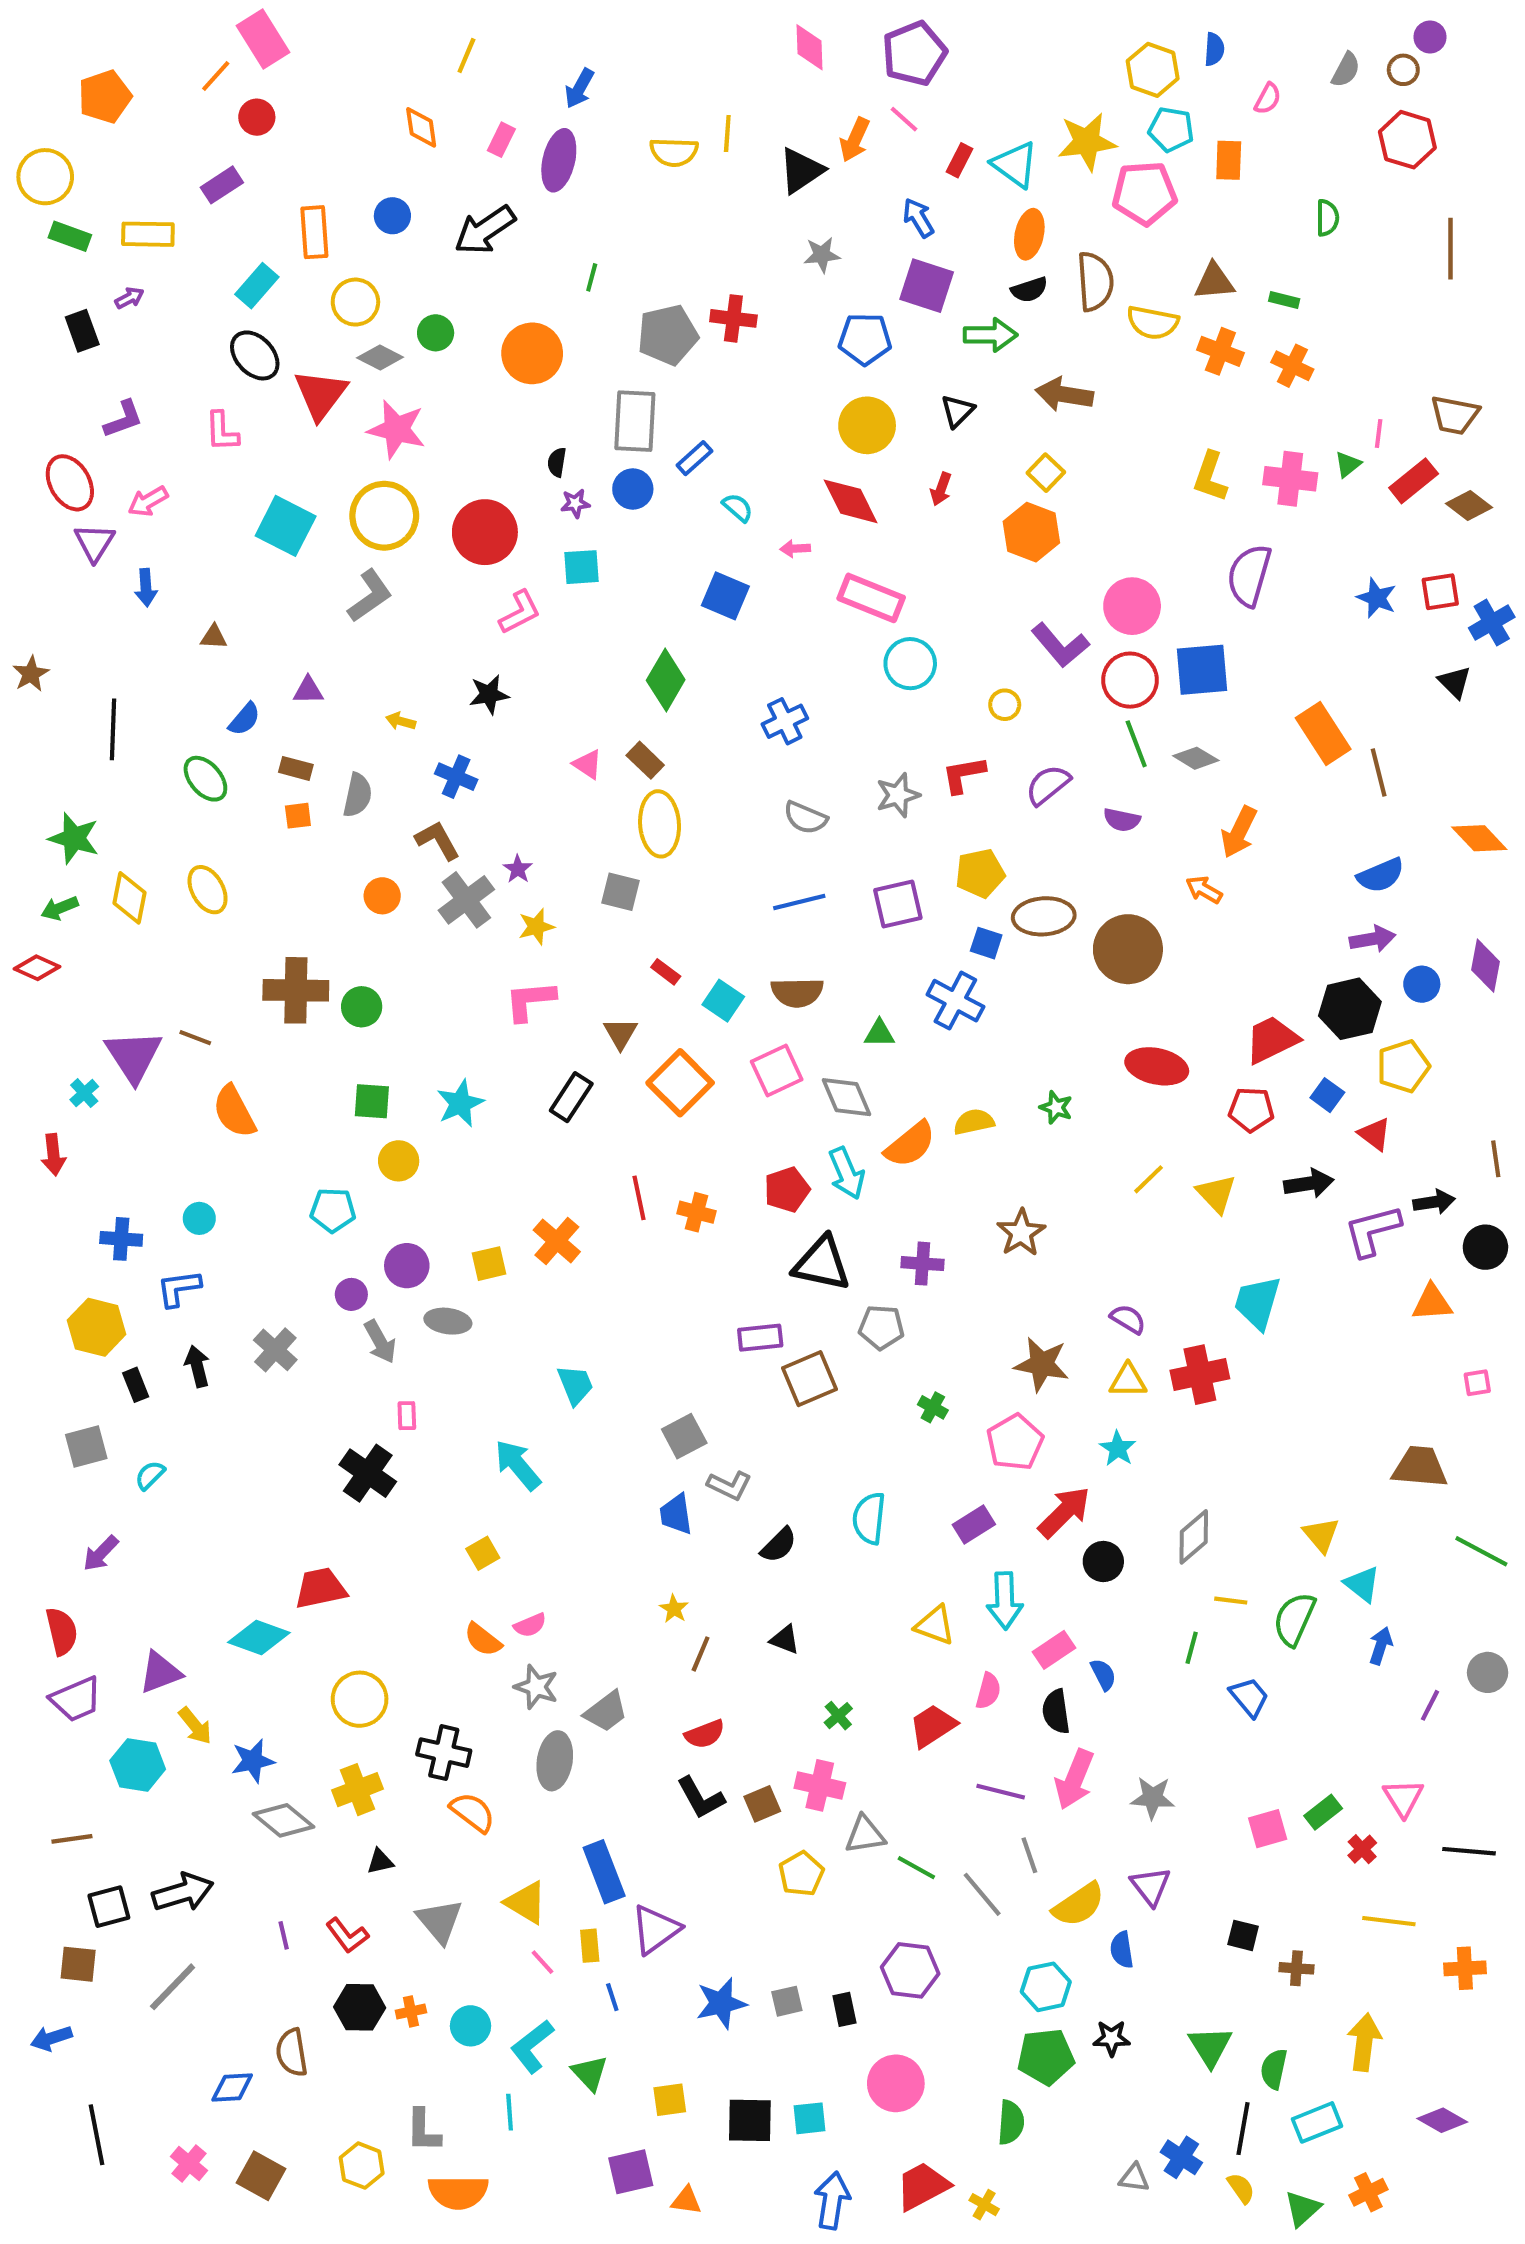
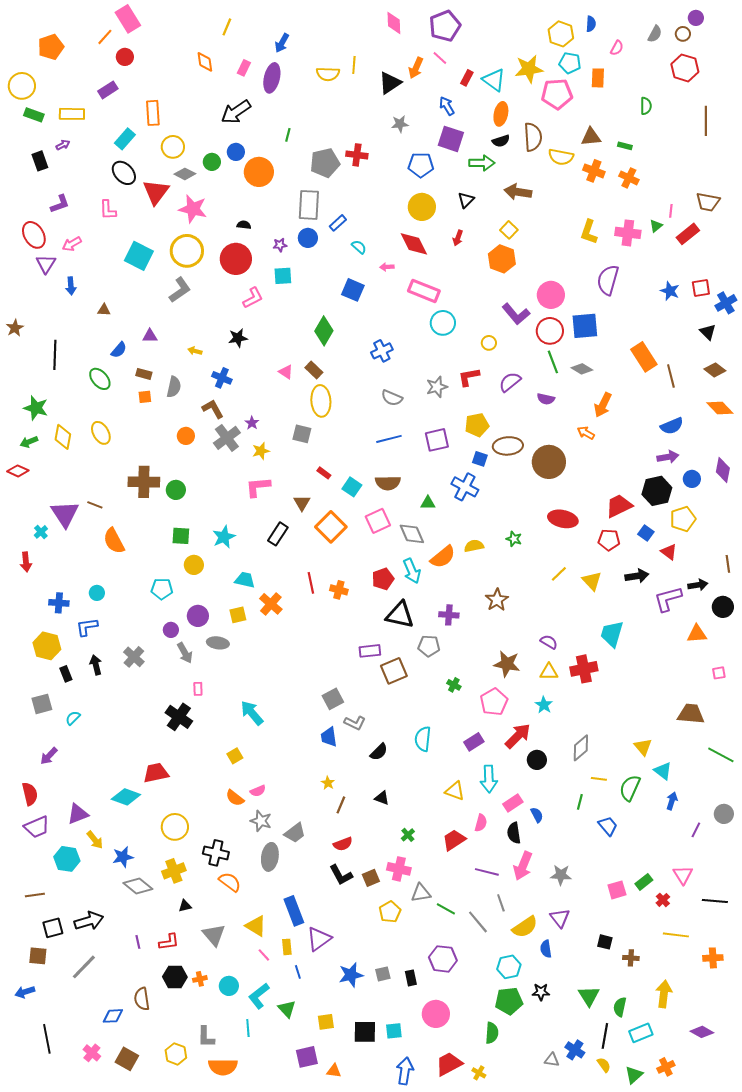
blue circle: (392, 216) -> (236, 152), moved
black semicircle: (557, 462) -> (244, 225), moved, turned 88
brown diamond: (1469, 505) -> (715, 370), moved
cyan trapezoid: (575, 1385) -> (245, 580), moved, turned -55
red L-shape: (347, 1935) -> (169, 942), turned -60

